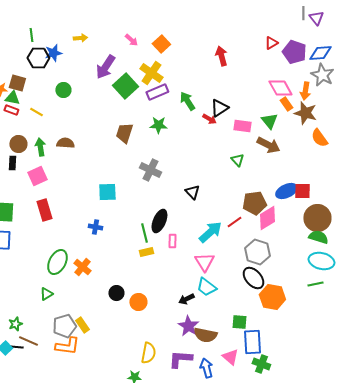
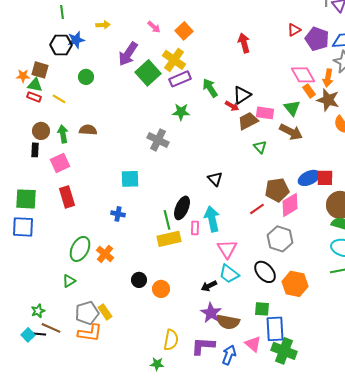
green line: (31, 35) -> (62, 12), moved
brown trapezoid: (124, 133) -> (248, 121), moved, turned 45
gray cross: (150, 170) -> (158, 140), moved
cyan arrow: (210, 232) -> (212, 219), moved, turned -60
yellow rectangle: (146, 252) -> (169, 239), size x1.6
black ellipse: (253, 278) -> (265, 272), moved
green cross: (261, 364) -> (284, 351), size x1.4
blue arrow: (206, 368) -> (229, 355), turned 36

